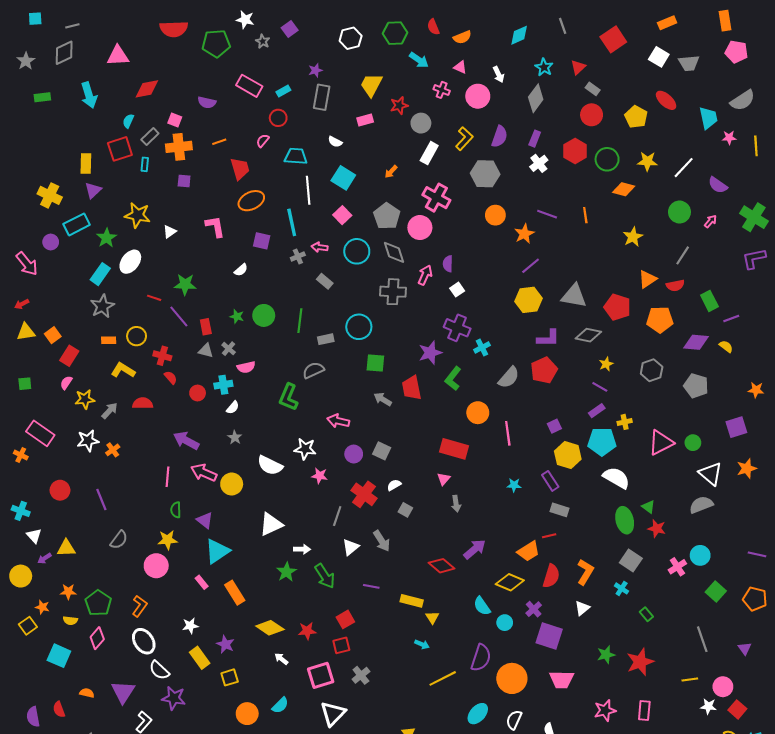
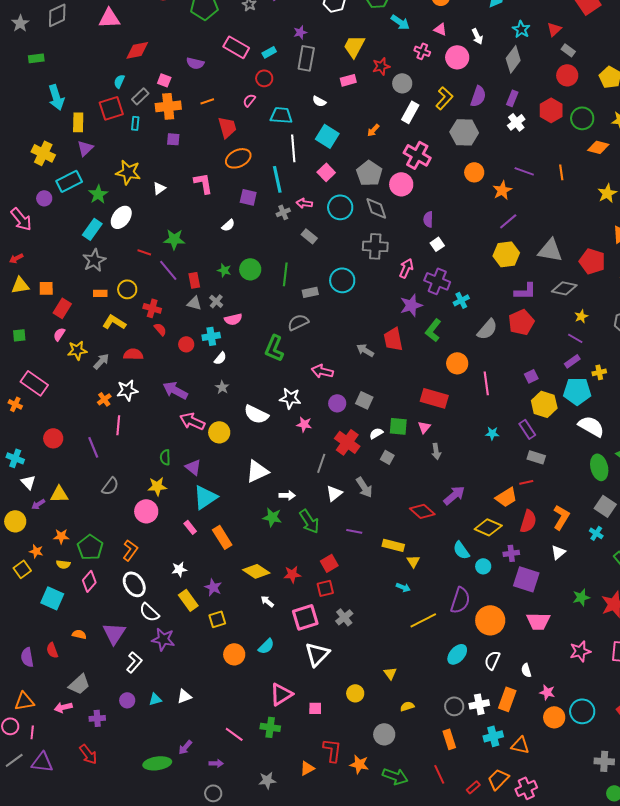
cyan arrow: (89, 95) -> (56, 97), moved
pink arrow: (425, 275) -> (406, 268), moved
orange square: (53, 335) -> (46, 288), turned 35
green square: (375, 363) -> (398, 426), moved
white star: (88, 441) -> (127, 390), moved
pink line: (168, 477) -> (118, 425), moved
green star: (286, 572) -> (272, 517), turned -30
purple cross: (534, 609) -> (511, 553), turned 35

